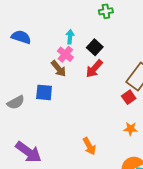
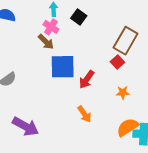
red arrow: (94, 69) -> (87, 79), moved
blue square: (44, 92) -> (63, 67), moved, size x1.5

